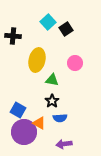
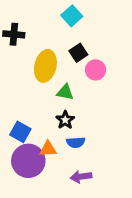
cyan square: (48, 22) -> (72, 16), moved
black square: (66, 29) -> (78, 53), moved
orange triangle: (39, 123) -> (48, 149), turned -32

